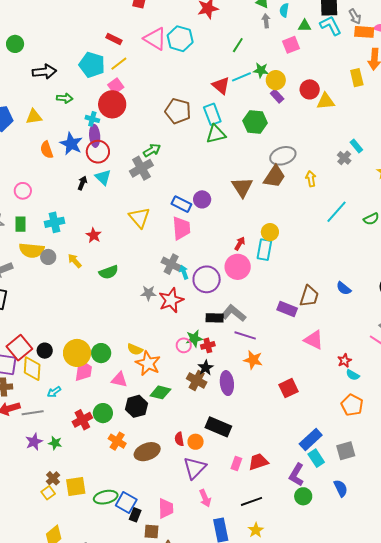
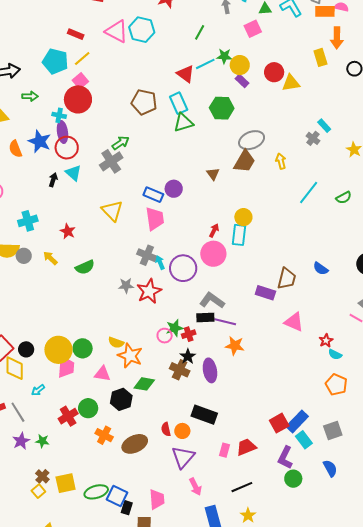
brown triangle: (242, 187) -> (213, 174), size x0.6
black rectangle: (215, 318) -> (205, 318), moved
red square: (289, 388) -> (279, 423), moved
gray line: (33, 413) -> (18, 412), turned 70

